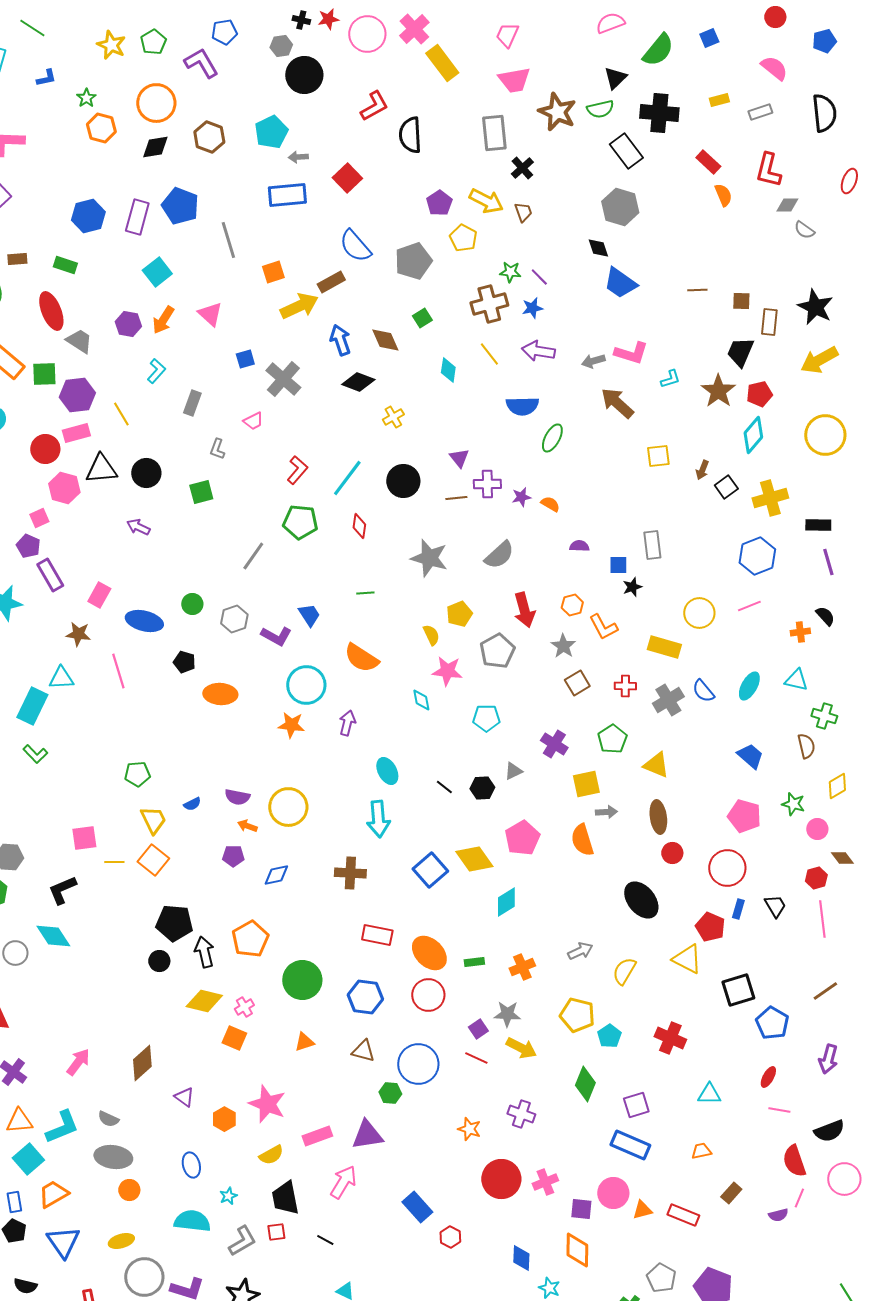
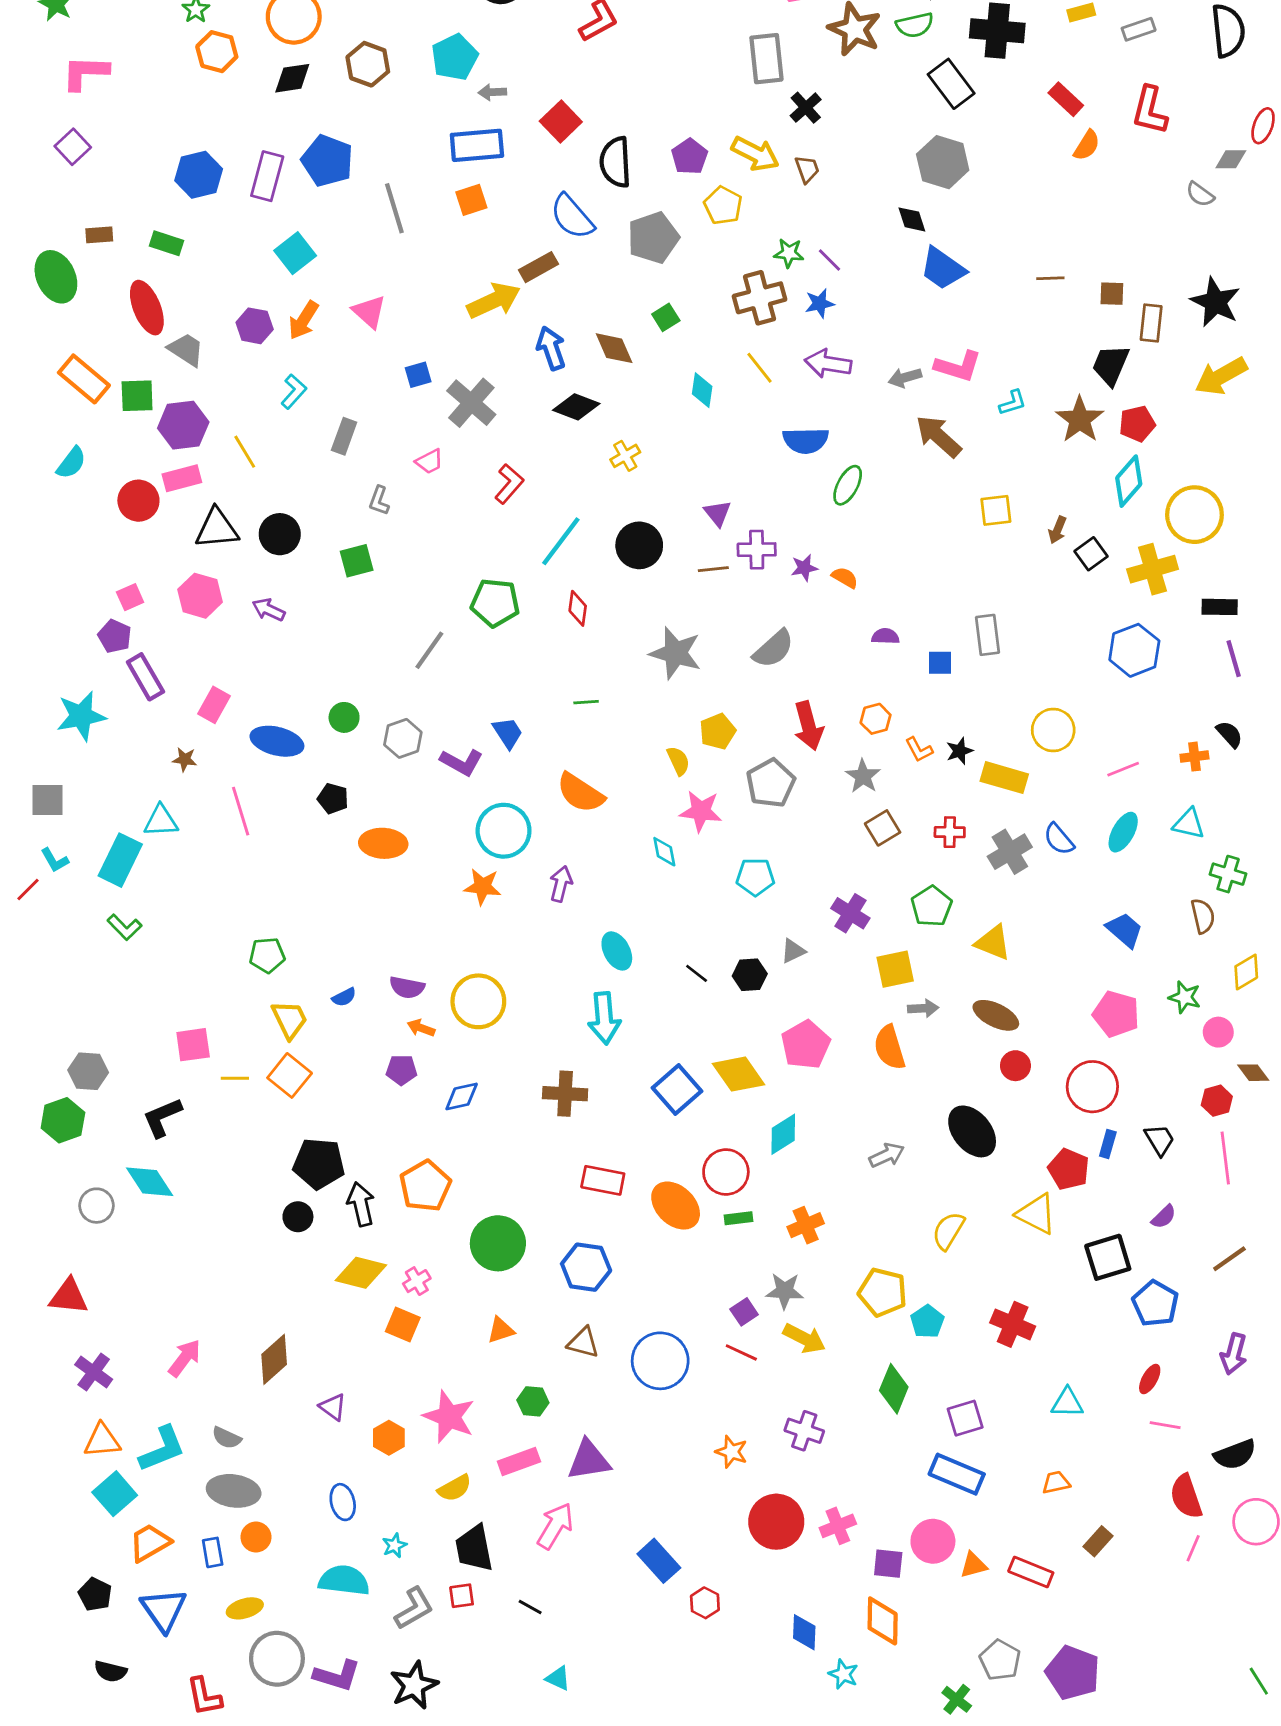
black semicircle: (410, 135) -> (615, 162), moved
orange semicircle: (723, 195) -> (1087, 145), turned 55
gray diamond: (787, 205) -> (1231, 159), moved
orange square: (273, 272) -> (471, 200), moved
yellow circle: (825, 435) -> (1194, 515), moved
red L-shape: (297, 470) -> (509, 484), moved
pink hexagon: (64, 488) -> (200, 596), moved
black star: (632, 587) -> (960, 751), moved
pink line: (749, 606) -> (1123, 769), moved
orange L-shape: (603, 627) -> (919, 750), size x0.7
brown star: (78, 634) -> (185, 759), size x0.7
brown ellipse: (658, 817) -> (996, 1015), turned -56
gray arrow: (580, 951) -> (887, 1155), moved
red circle: (428, 995) -> (726, 1172), moved
green hexagon: (390, 1093) -> (533, 1401), moved
blue rectangle: (14, 1202) -> (213, 1552), moved
purple semicircle: (778, 1215) -> (1164, 1217), moved, turned -30

